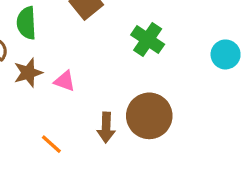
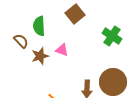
pink triangle: (65, 81) -> (62, 50), moved

